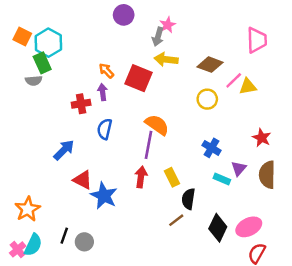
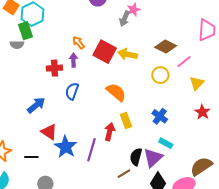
yellow arrow: (166, 59) -> (128, 54), moved
yellow triangle: (248, 86) -> (197, 83), moved, turned -42
purple line: (148, 145) -> (91, 150), moved
purple triangle: (239, 168) -> (153, 158), moved, size x1.5
brown semicircle: (267, 175) -> (201, 166), moved, turned 50
red arrow: (141, 177) -> (110, 132), moved
yellow rectangle: (172, 177) -> (126, 120), moved
black line: (64, 236) -> (31, 157), moved, turned 64

